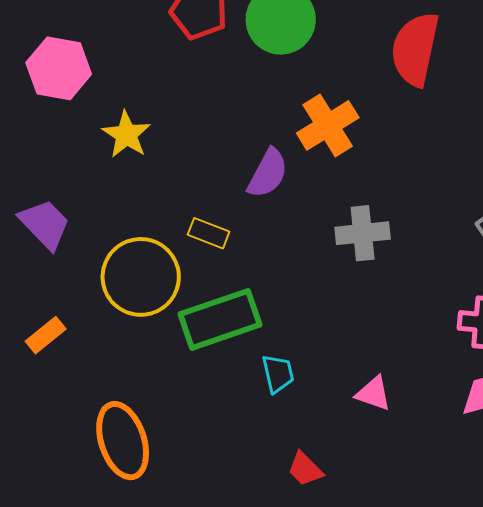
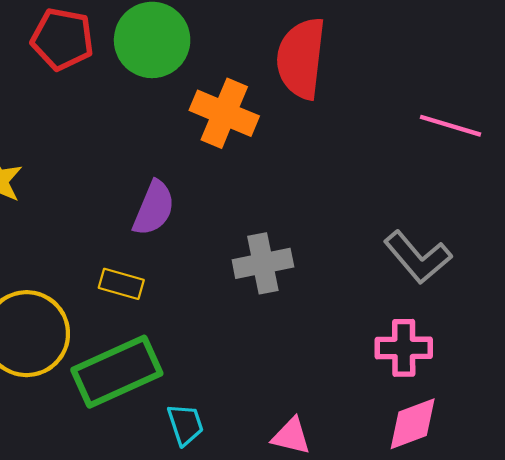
orange cross: (328, 125) -> (224, 113), moved, turned -30
yellow rectangle: (209, 233) -> (121, 284), moved

